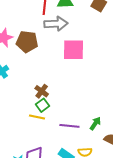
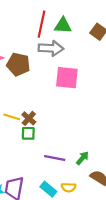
green square: (42, 105) -> (28, 133), turned 32
yellow line: (37, 117) -> (12, 117), moved

